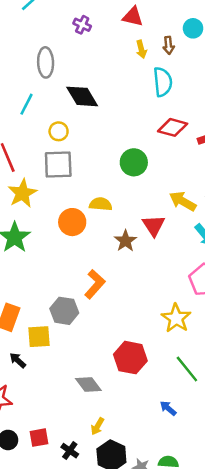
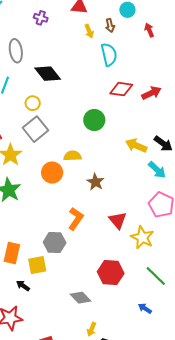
gray square: (58, 165) -> (36, 129), turned -30
red triangle: (154, 225) -> (118, 220), moved

